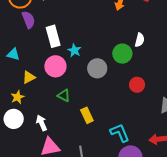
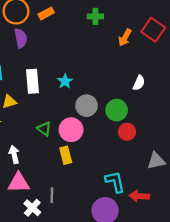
white rectangle: (53, 36) -> (33, 81), moved
green circle: (122, 54) -> (117, 110), moved
pink circle: (55, 66) -> (71, 130), moved
cyan L-shape: (120, 133) -> (115, 182), moved

